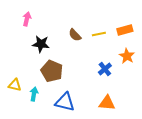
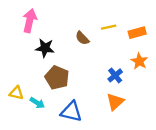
pink arrow: (27, 19) -> (30, 21), size x1.5
yellow line: (99, 34) -> (109, 27), moved
cyan arrow: (34, 94) -> (37, 103), turned 112
orange triangle: (107, 103) -> (115, 102), moved, turned -48

